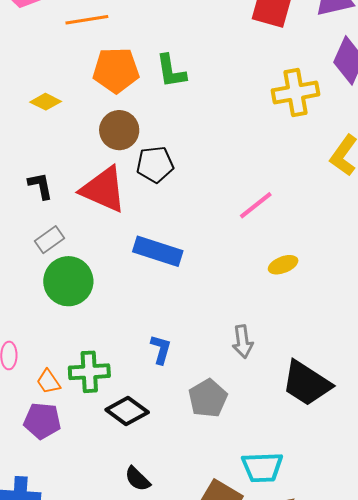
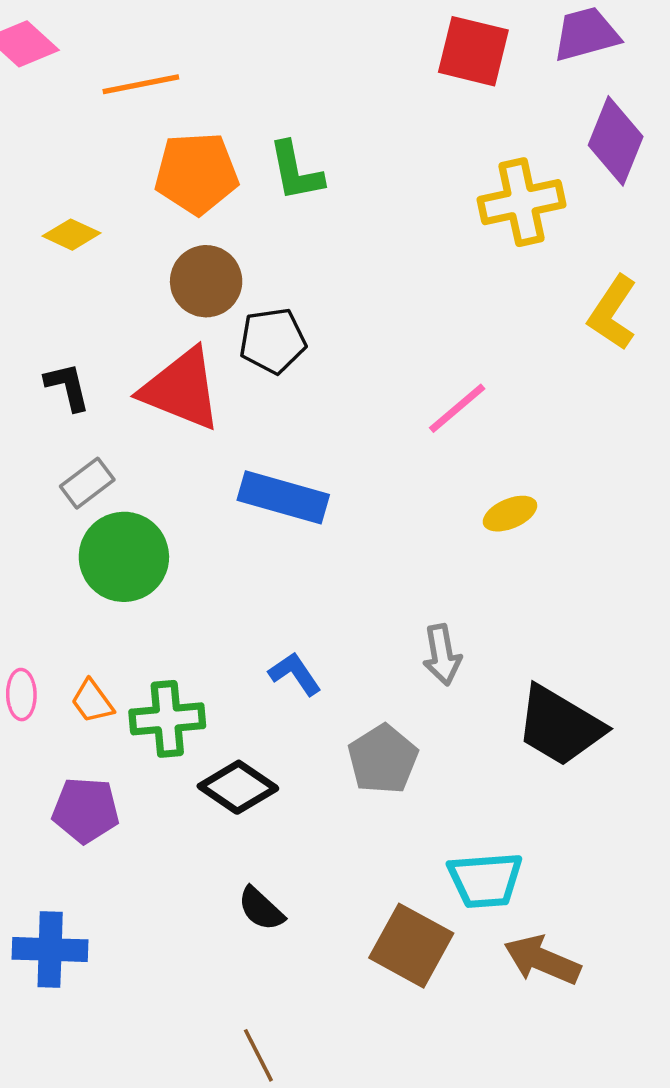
blue L-shape: (161, 349) -> (295, 674), turned -48
orange trapezoid: (48, 382) -> (92, 701), moved

